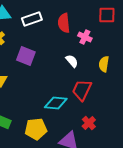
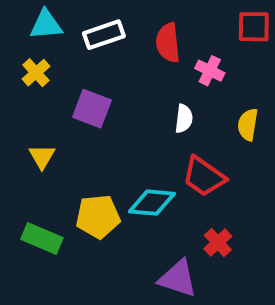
white semicircle: (72, 61) -> (184, 119), turned 48
red trapezoid: (82, 90) -> (204, 177), turned -80
yellow pentagon: (36, 129) -> (98, 217), moved

